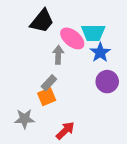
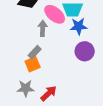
blue star: (100, 52) -> (79, 26), turned 30
gray star: (24, 119) -> (26, 88), moved

